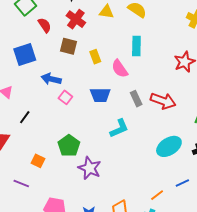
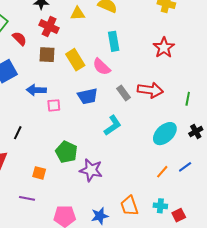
yellow rectangle: (95, 57) -> (75, 60), size x1.5
pink square: (65, 97) -> (54, 105), turned -32
orange line: (157, 195) -> (162, 172), moved

